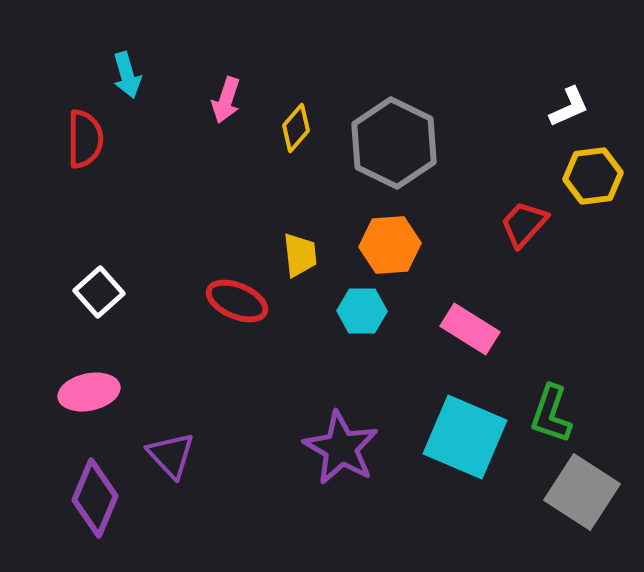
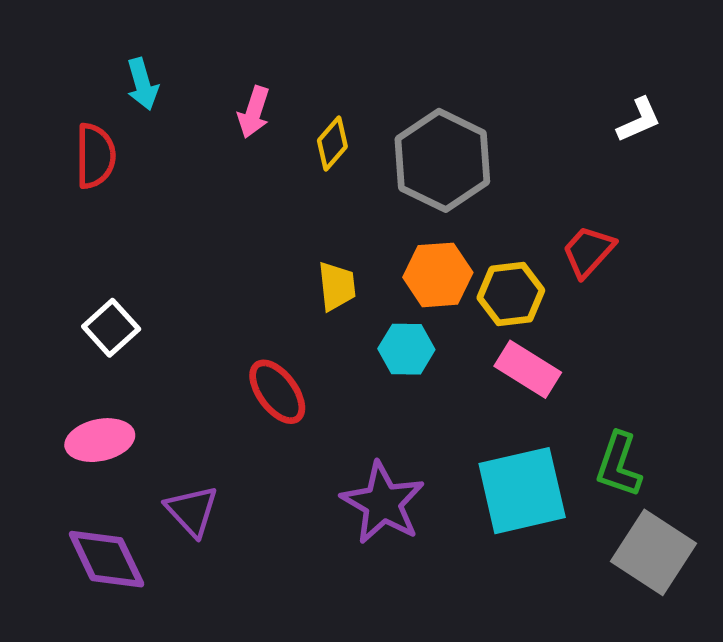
yellow hexagon: (593, 176) -> (511, 294), moved
red ellipse: (237, 301) -> (277, 392), moved, turned 30
cyan square: (465, 437) -> (522, 491), turned -36
purple diamond: (95, 498) -> (107, 559), turned -48

